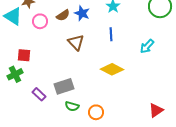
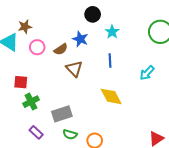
brown semicircle: (63, 15) -> (61, 49), moved
yellow diamond: (112, 69) -> (111, 96), turned 35
green cross: (15, 74) -> (31, 102), moved
purple rectangle: (39, 94) -> (36, 132), moved

